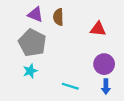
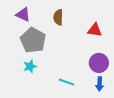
purple triangle: (35, 14) -> (23, 15), moved

